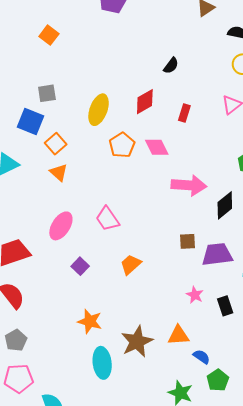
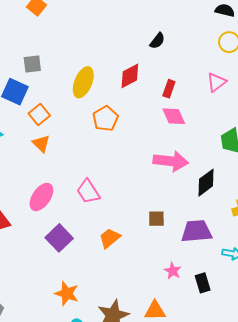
pink diamond: (157, 147) -> (174, 116), moved
brown square: (187, 241) -> (156, 219), moved
purple square: (80, 266) -> (59, 238), size x1.5

